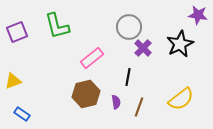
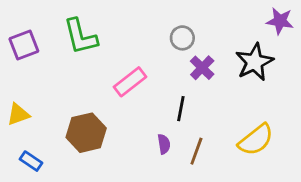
gray circle: (129, 27) -> (182, 38), size x0.7
brown hexagon: (86, 94) -> (86, 133), moved

